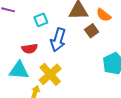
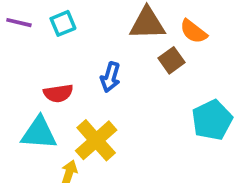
cyan square: (41, 20) -> (63, 23), moved
blue arrow: (58, 40) -> (110, 77), size x0.7

